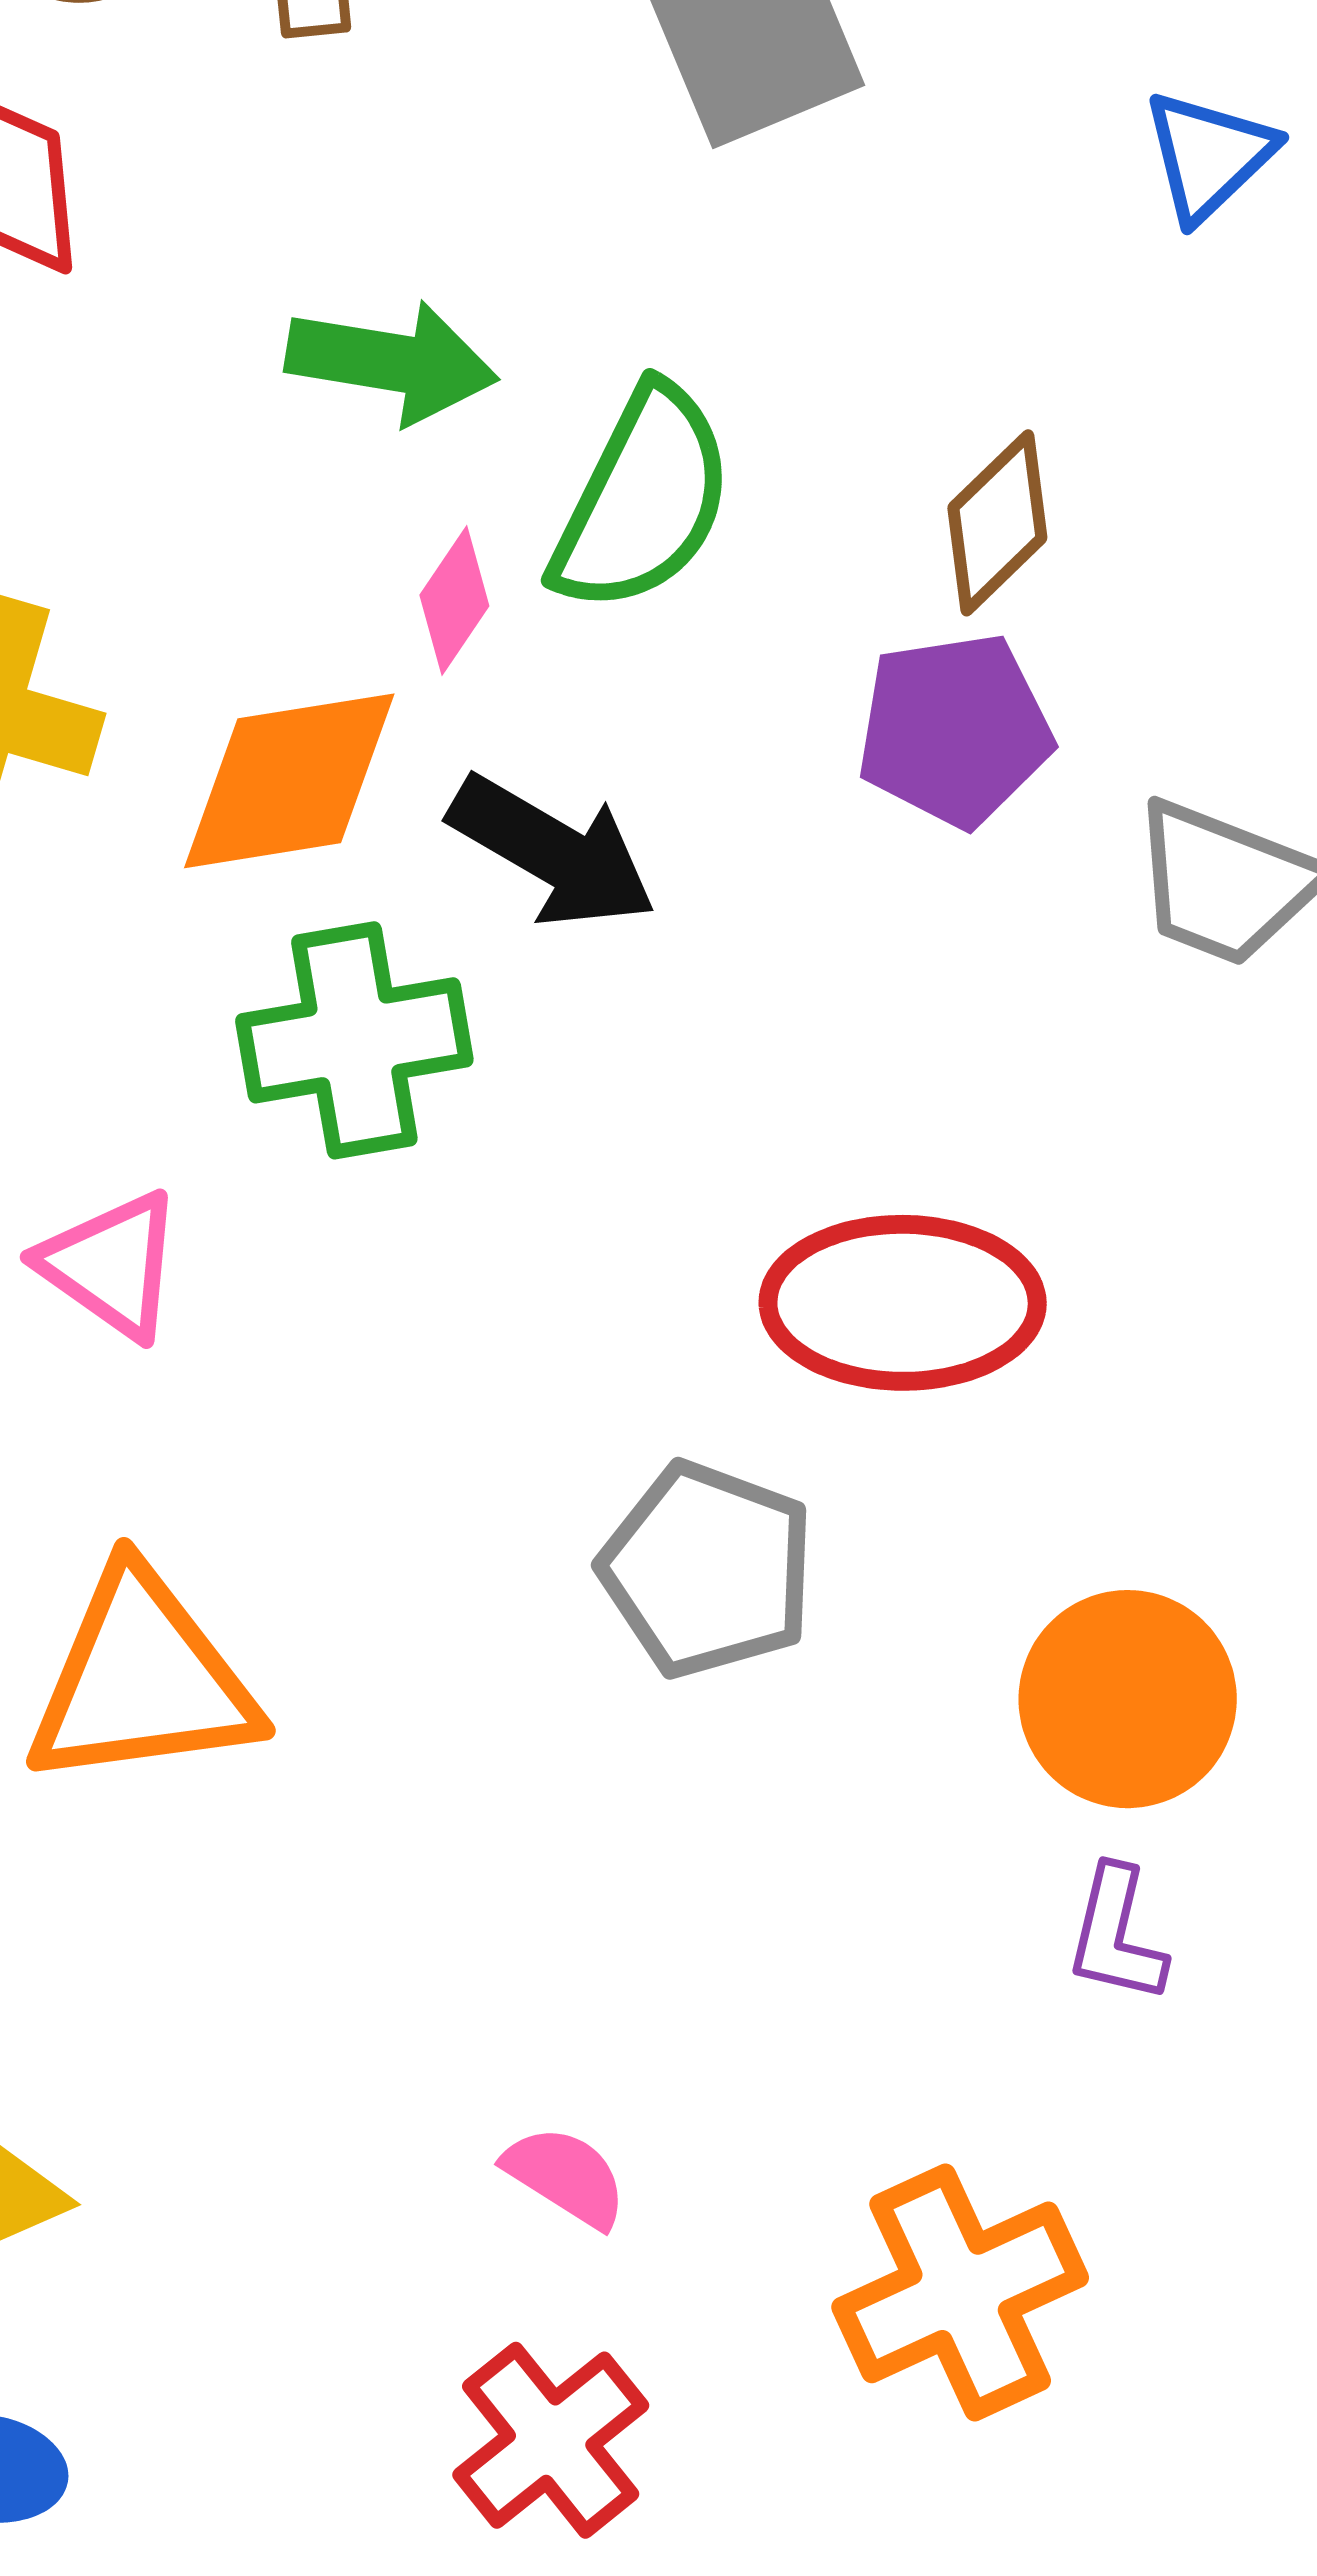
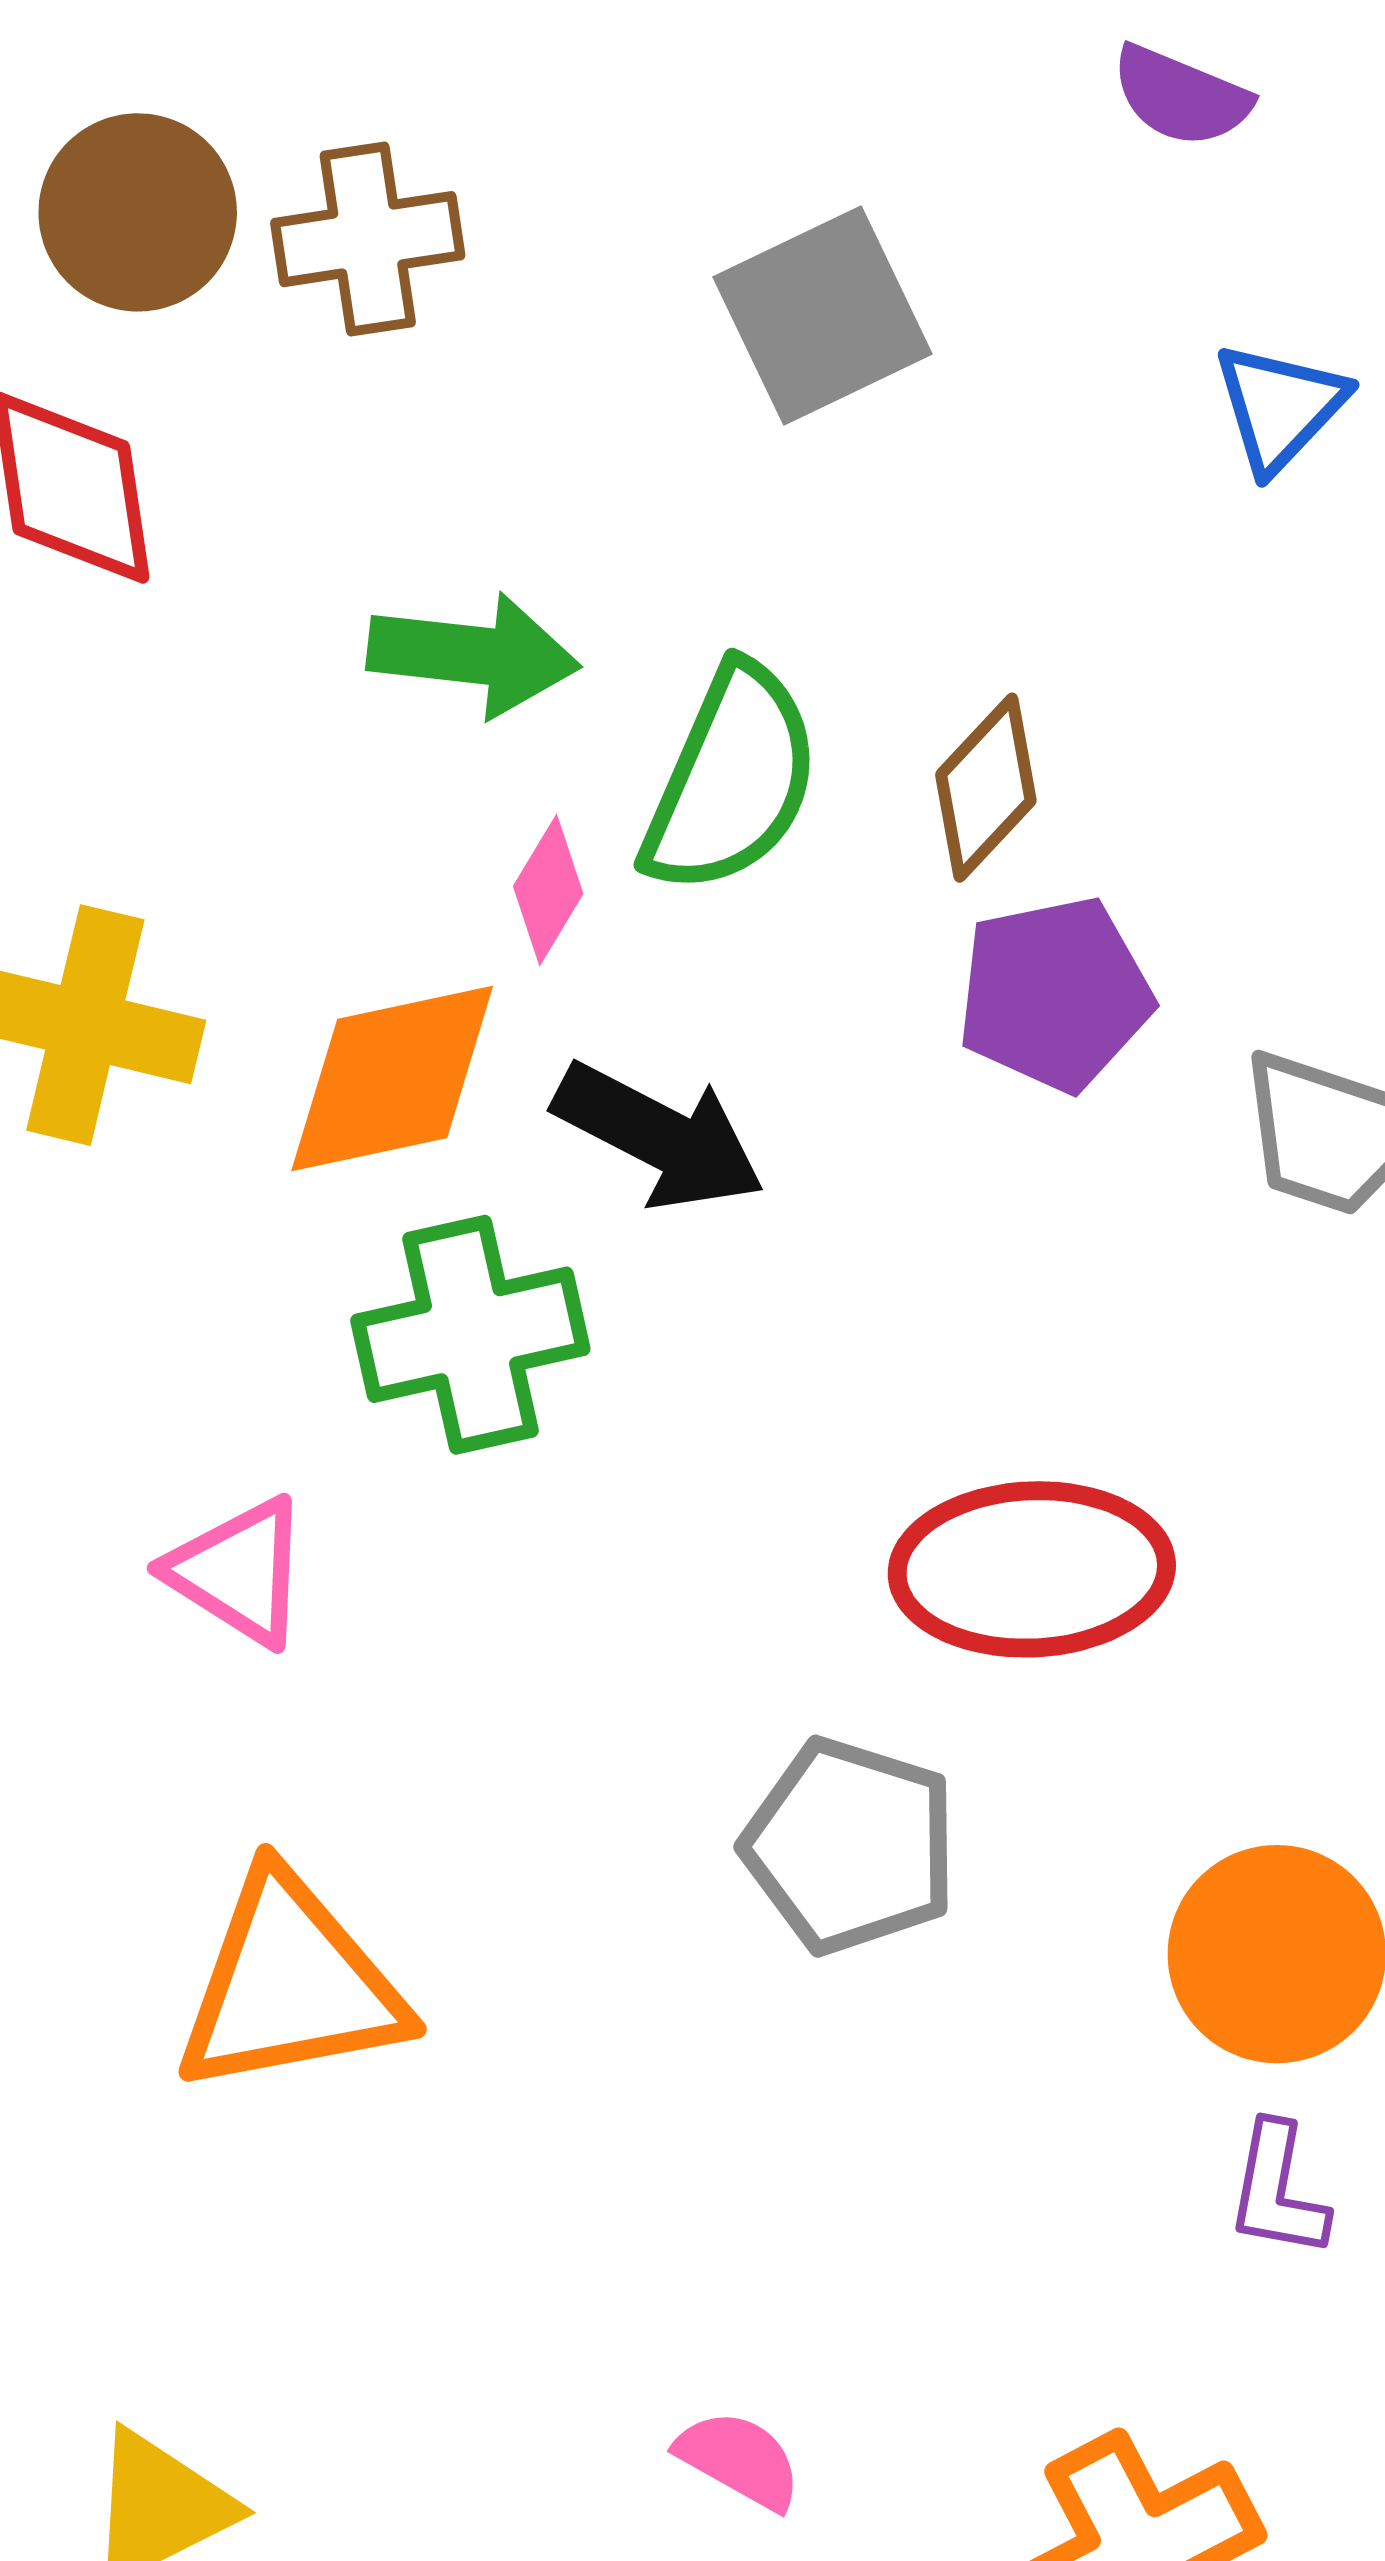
brown diamond: (997, 523) -> (986, 788), moved

